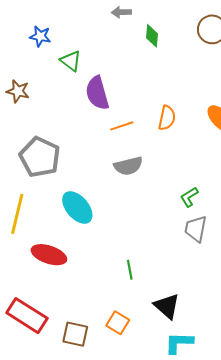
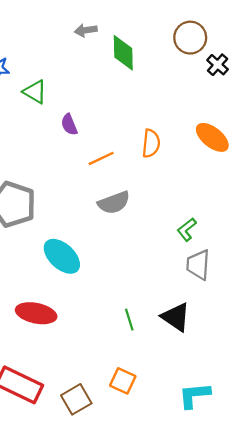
green diamond: (152, 36) -> (123, 53), size x1.4
purple semicircle: (97, 93) -> (69, 125), size x0.6
black triangle: (167, 306) -> (176, 317), moved
brown square: (75, 334) -> (76, 399), turned -36

